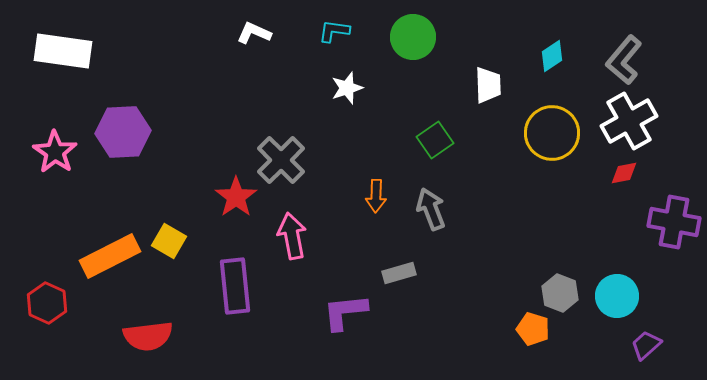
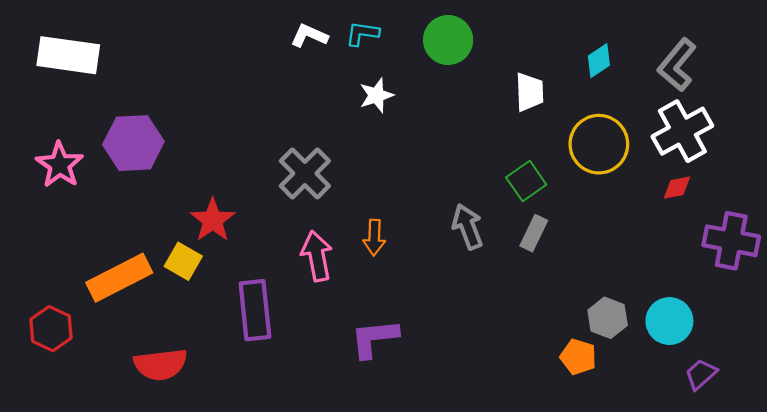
white L-shape: (254, 33) -> (309, 36), moved
green square: (435, 140) -> (526, 181), moved
orange arrow: (376, 196) -> (374, 237), moved
red star: (236, 197) -> (213, 220), moved
gray rectangle: (399, 273) -> (534, 233), moved, turned -48

